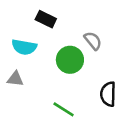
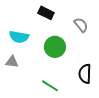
black rectangle: (46, 19) -> (46, 13), moved
gray semicircle: (93, 41) -> (81, 25), moved

